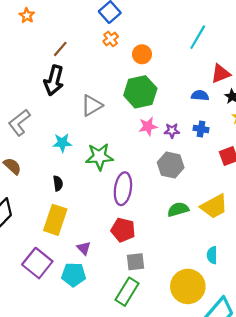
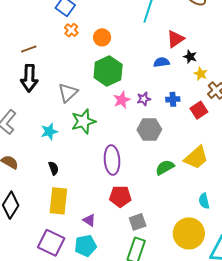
brown line: (60, 49) -> (29, 49), turned 42
blue cross: (201, 129) -> (173, 99), moved
green star: (99, 157) -> (83, 121), moved

